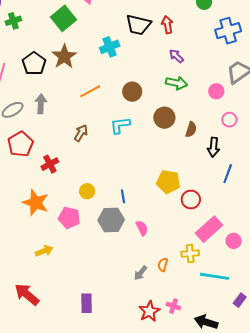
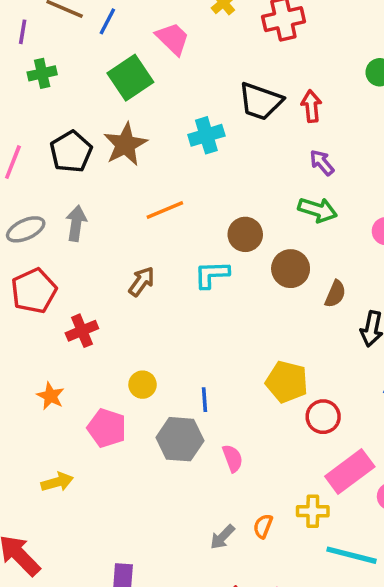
brown circle: (132, 92) -> (245, 234), moved
orange star: (36, 203) -> (51, 396), size x0.6

